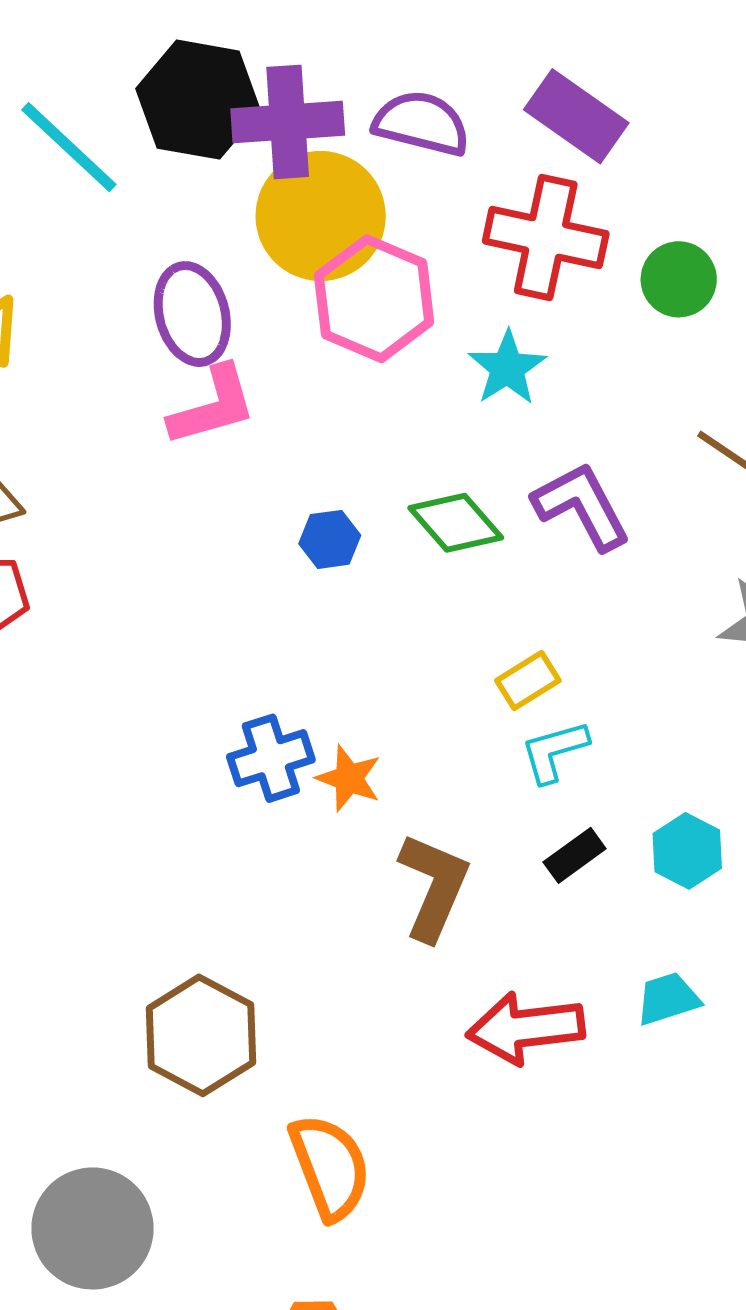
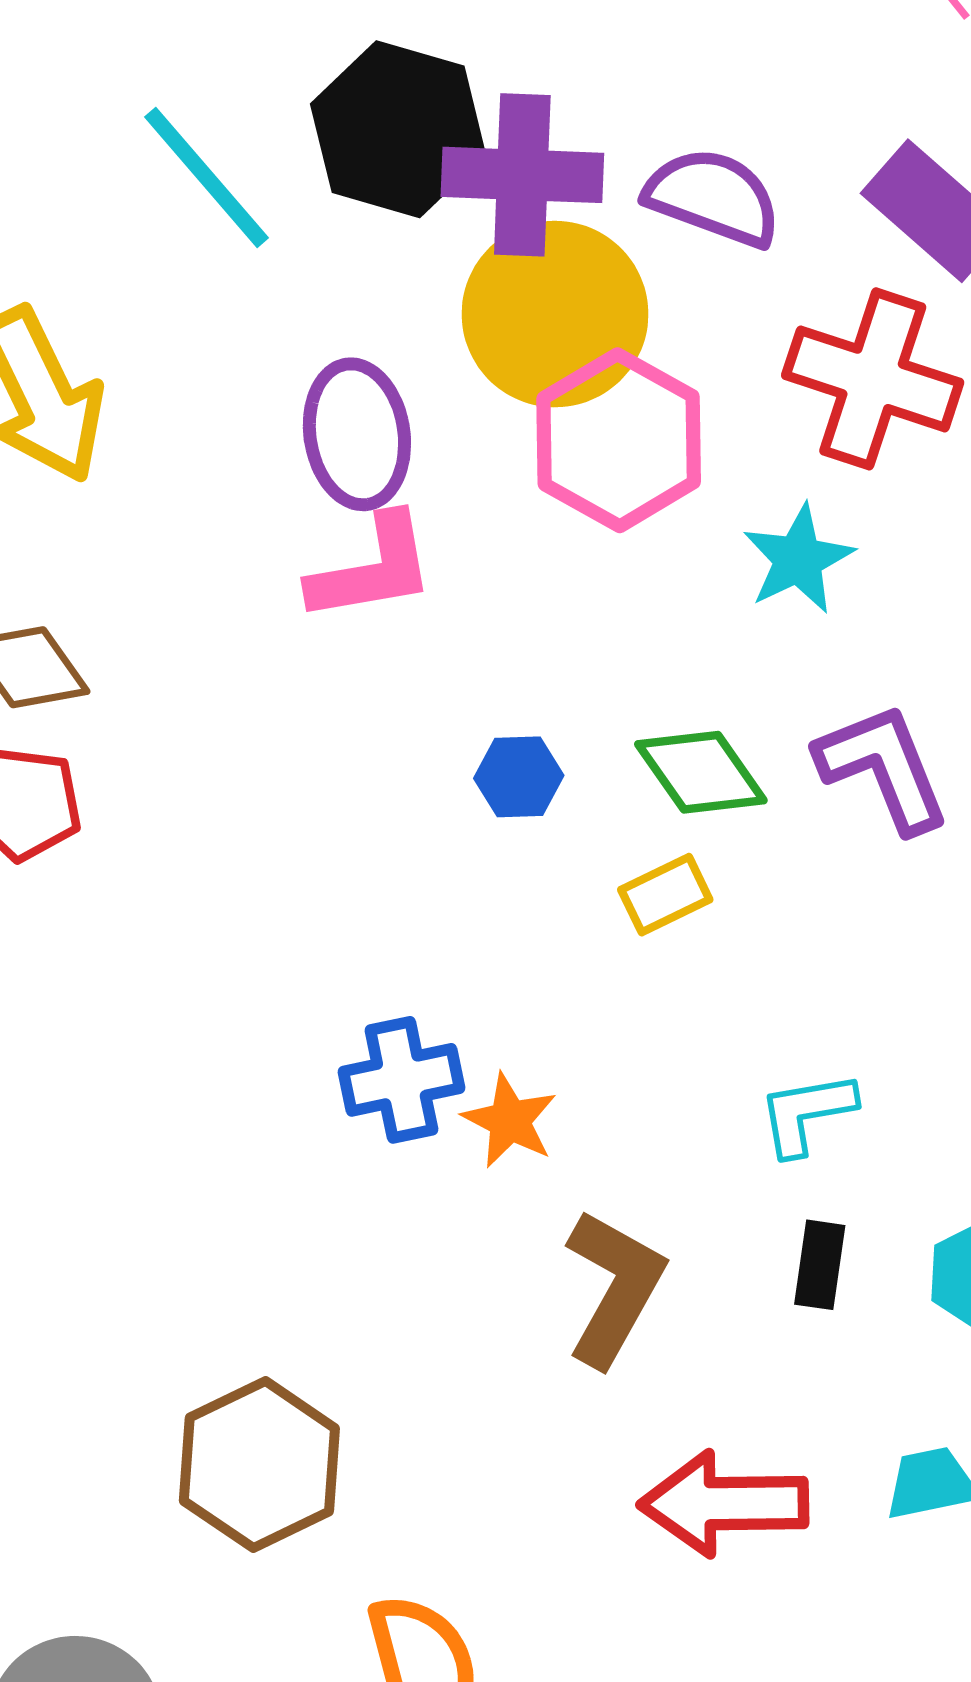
yellow rectangle: (528, 681) -> (665, 895), moved
black rectangle: (575, 855) -> (820, 1265), turned -52

